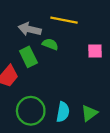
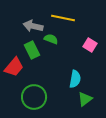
pink square: (95, 51) -> (90, 45), turned 32
cyan semicircle: (63, 112) -> (75, 79), moved

